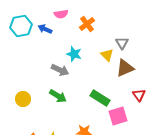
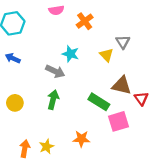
blue arrow: (45, 29) -> (13, 58), moved
brown triangle: (125, 68) -> (122, 85), moved, turned 36
green arrow: (58, 96) -> (53, 100), turned -108

